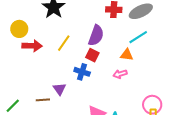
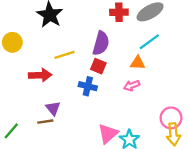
yellow line: (64, 43) -> (64, 55), turned 42
red arrow: (32, 46) -> (40, 75), moved
purple triangle: (59, 89) -> (53, 108), moved

